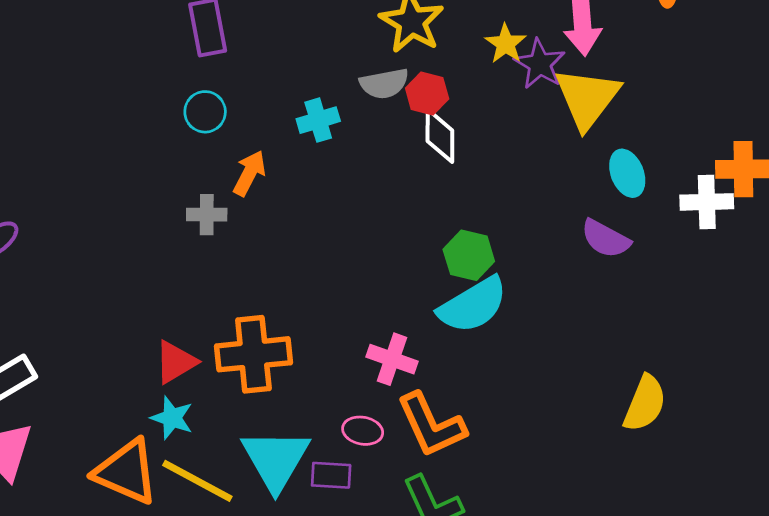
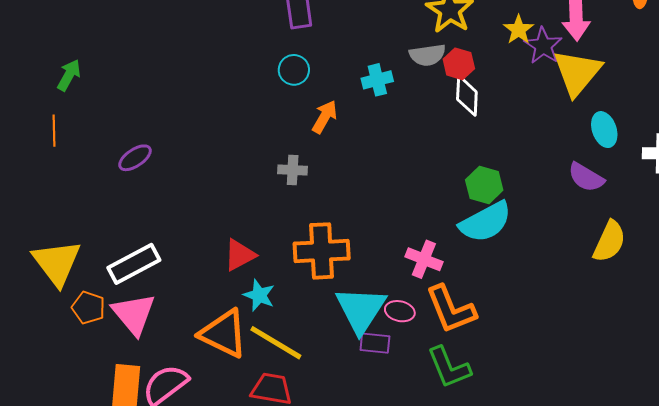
gray cross: (207, 215) -> (293, 170), moved
red triangle: (176, 362) -> (240, 255), moved
yellow semicircle: (645, 403) -> (609, 241), moved
cyan triangle: (276, 459) -> (361, 310), moved

